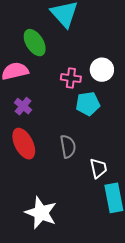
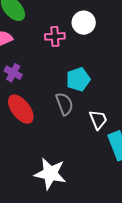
cyan pentagon: (88, 104) -> (78, 79), moved

